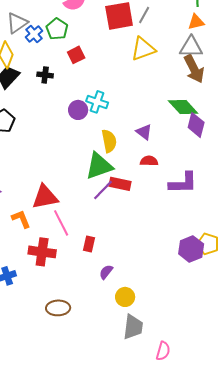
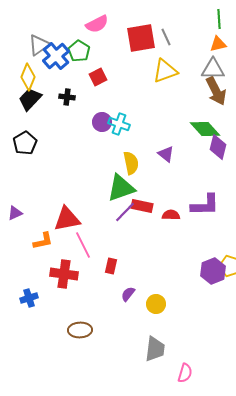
gray line: (144, 15) -> (166, 37), turned -54
blue cross: (34, 34) -> (56, 56), size x1.5
purple circle: (78, 110) -> (102, 122), moved
red semicircle: (149, 161) -> (171, 215), moved
orange L-shape: (21, 219) -> (43, 241), turned 100
yellow circle: (125, 297) -> (156, 304), moved

